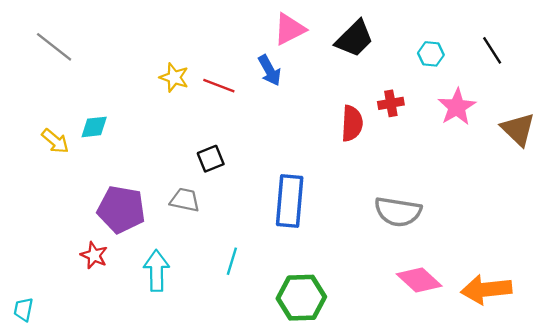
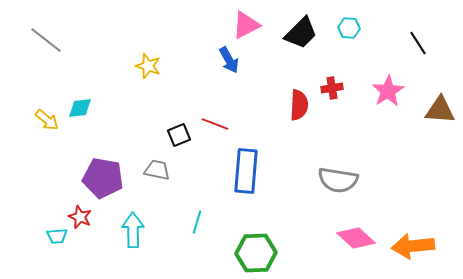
cyan hexagon: (431, 54) -> (349, 28), moved
red line: (219, 86) -> (215, 124), moved
brown triangle: (518, 129) -> (440, 110), turned -40
cyan trapezoid: (23, 309) -> (57, 236), moved, turned -105

